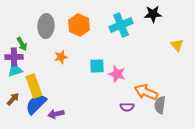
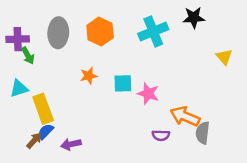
purple cross: (14, 57) -> (18, 39), moved
orange star: (61, 57) -> (89, 76), moved
brown arrow: (13, 99) -> (34, 140), moved
blue semicircle: (36, 104) -> (46, 132), size x0.6

